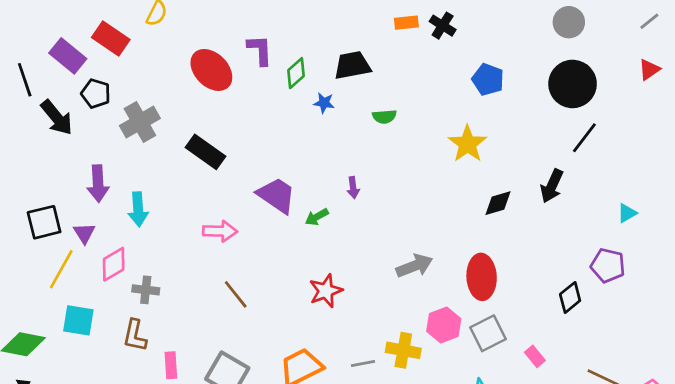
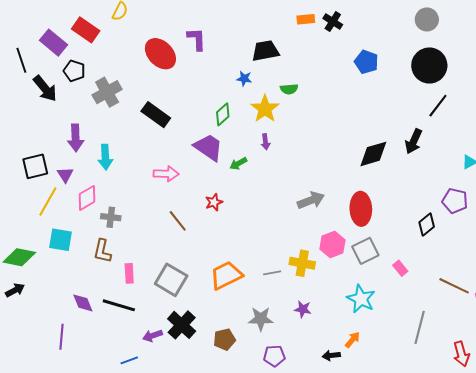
green diamond: (296, 73) -> (223, 114), moved
yellow star: (467, 144) -> (265, 109), moved
black diamond: (498, 203) -> (373, 154), size x1.4
red star: (326, 291) -> (214, 202), moved, size x0.7

